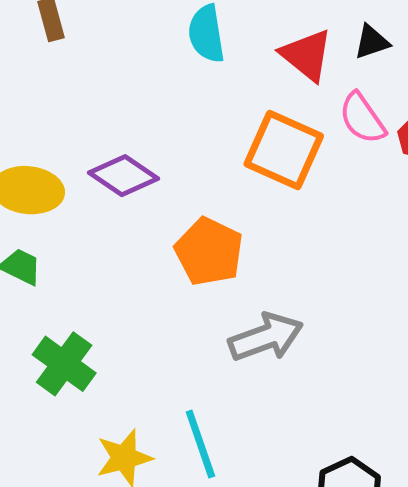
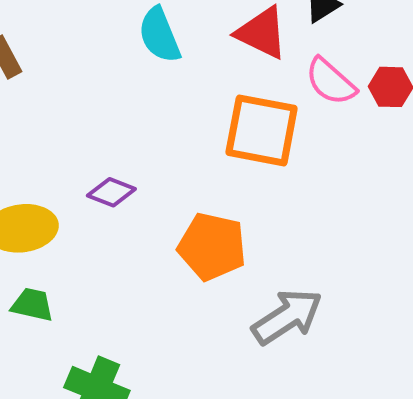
purple diamond: (124, 176) -> (111, 192), size x0.7

